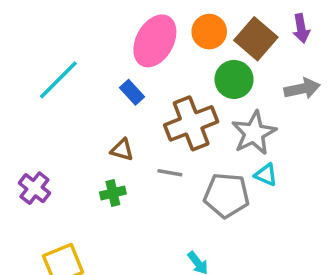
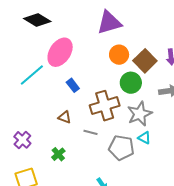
pink ellipse: (155, 41) -> (60, 52), moved
purple cross: (34, 188) -> (22, 140), moved
green cross: (113, 193) -> (58, 154), moved, turned -32

